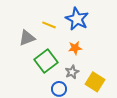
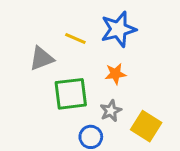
blue star: (77, 19) -> (118, 29), turned 30
green square: (46, 61) -> (71, 94), turned 30

